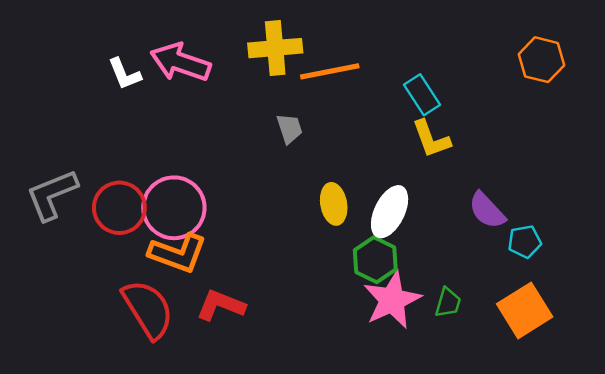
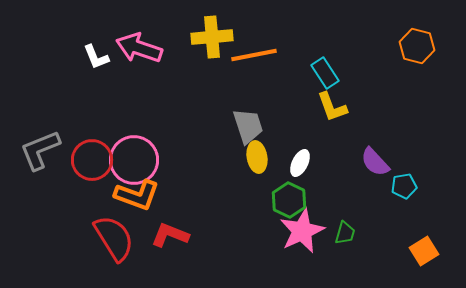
gray trapezoid: (290, 129) -> (248, 126), moved, size x1.5
white ellipse: (390, 212) -> (300, 163), size x0.7
orange square: (525, 310) -> (424, 251), moved, size x0.7

